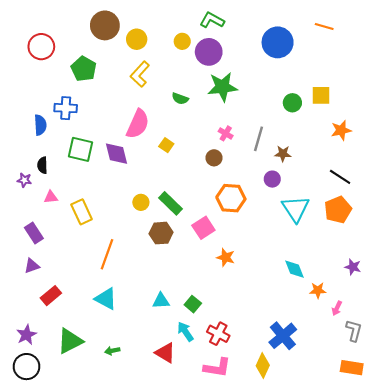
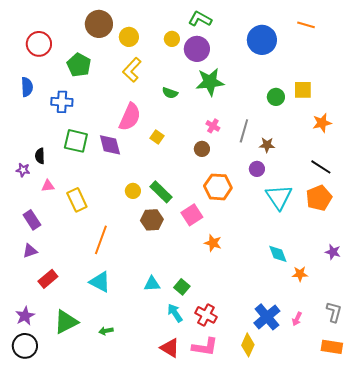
blue semicircle: (40, 125) -> (27, 87), moved
pink arrow: (337, 308) -> (297, 319), moved
red triangle: (165, 353) -> (170, 348), moved

